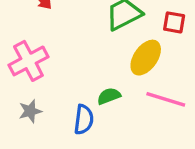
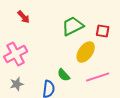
green semicircle: (109, 96) -> (64, 75), turned -112
pink line: (166, 99) -> (98, 77), turned -35

